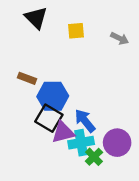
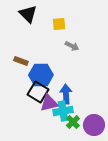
gray arrow: (120, 38) -> (72, 46), moved
blue arrow: (85, 121) -> (66, 94), turned 36
purple circle: (117, 143) -> (94, 125), moved

